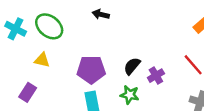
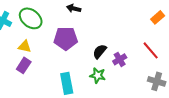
purple pentagon: (91, 70) -> (66, 38), moved
purple rectangle: (28, 92) -> (24, 65), moved

